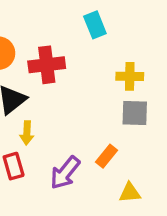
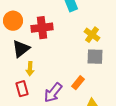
yellow cross: (130, 76) -> (92, 35), turned 35

